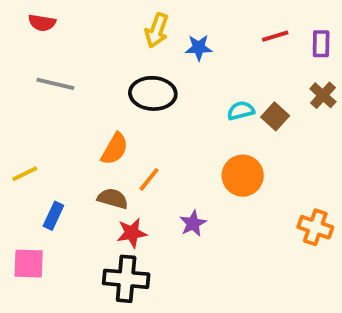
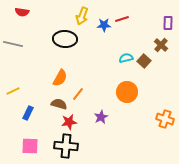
red line: (275, 36) -> (122, 19), moved
gray line: (55, 84) -> (13, 44), moved
black ellipse: (153, 93) -> (65, 39), moved
brown cross: (323, 95) -> (161, 45), moved
pink square: (29, 264) -> (30, 146), moved

